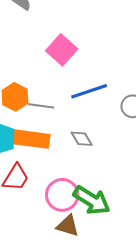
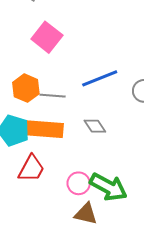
pink square: (62, 50) -> (47, 37), moved
pink circle: (62, 195) -> (79, 183), size x0.7

